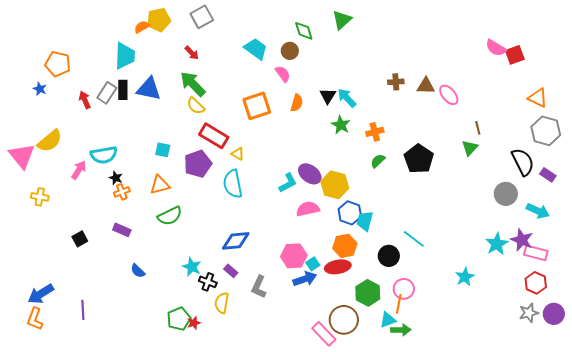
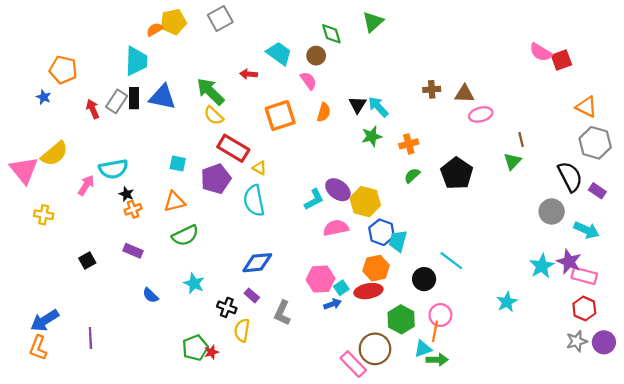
red arrow: (192, 53) -> (249, 74), moved, turned 140
pink ellipse: (449, 95) -> (481, 114), moved, turned -65
green star: (341, 125) -> (372, 136), turned 30
cyan star: (192, 267) -> (194, 283), moved
blue arrow: (305, 279) -> (332, 304), size x0.7

